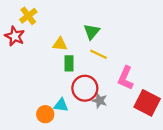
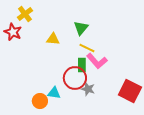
green rectangle: (69, 63) -> (82, 65), moved
pink L-shape: (126, 78) -> (97, 61), moved, turned -65

